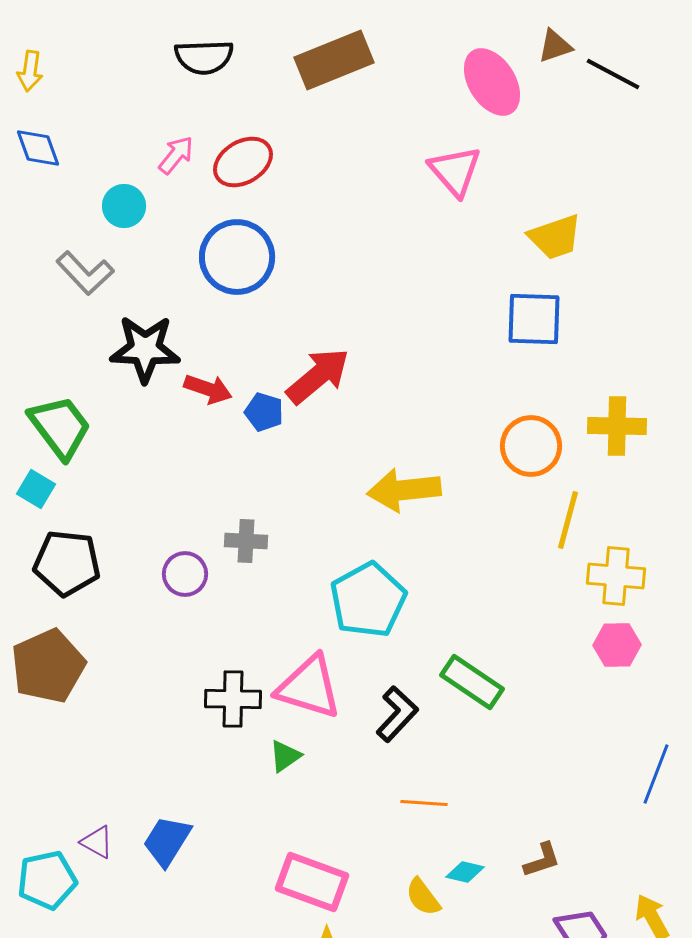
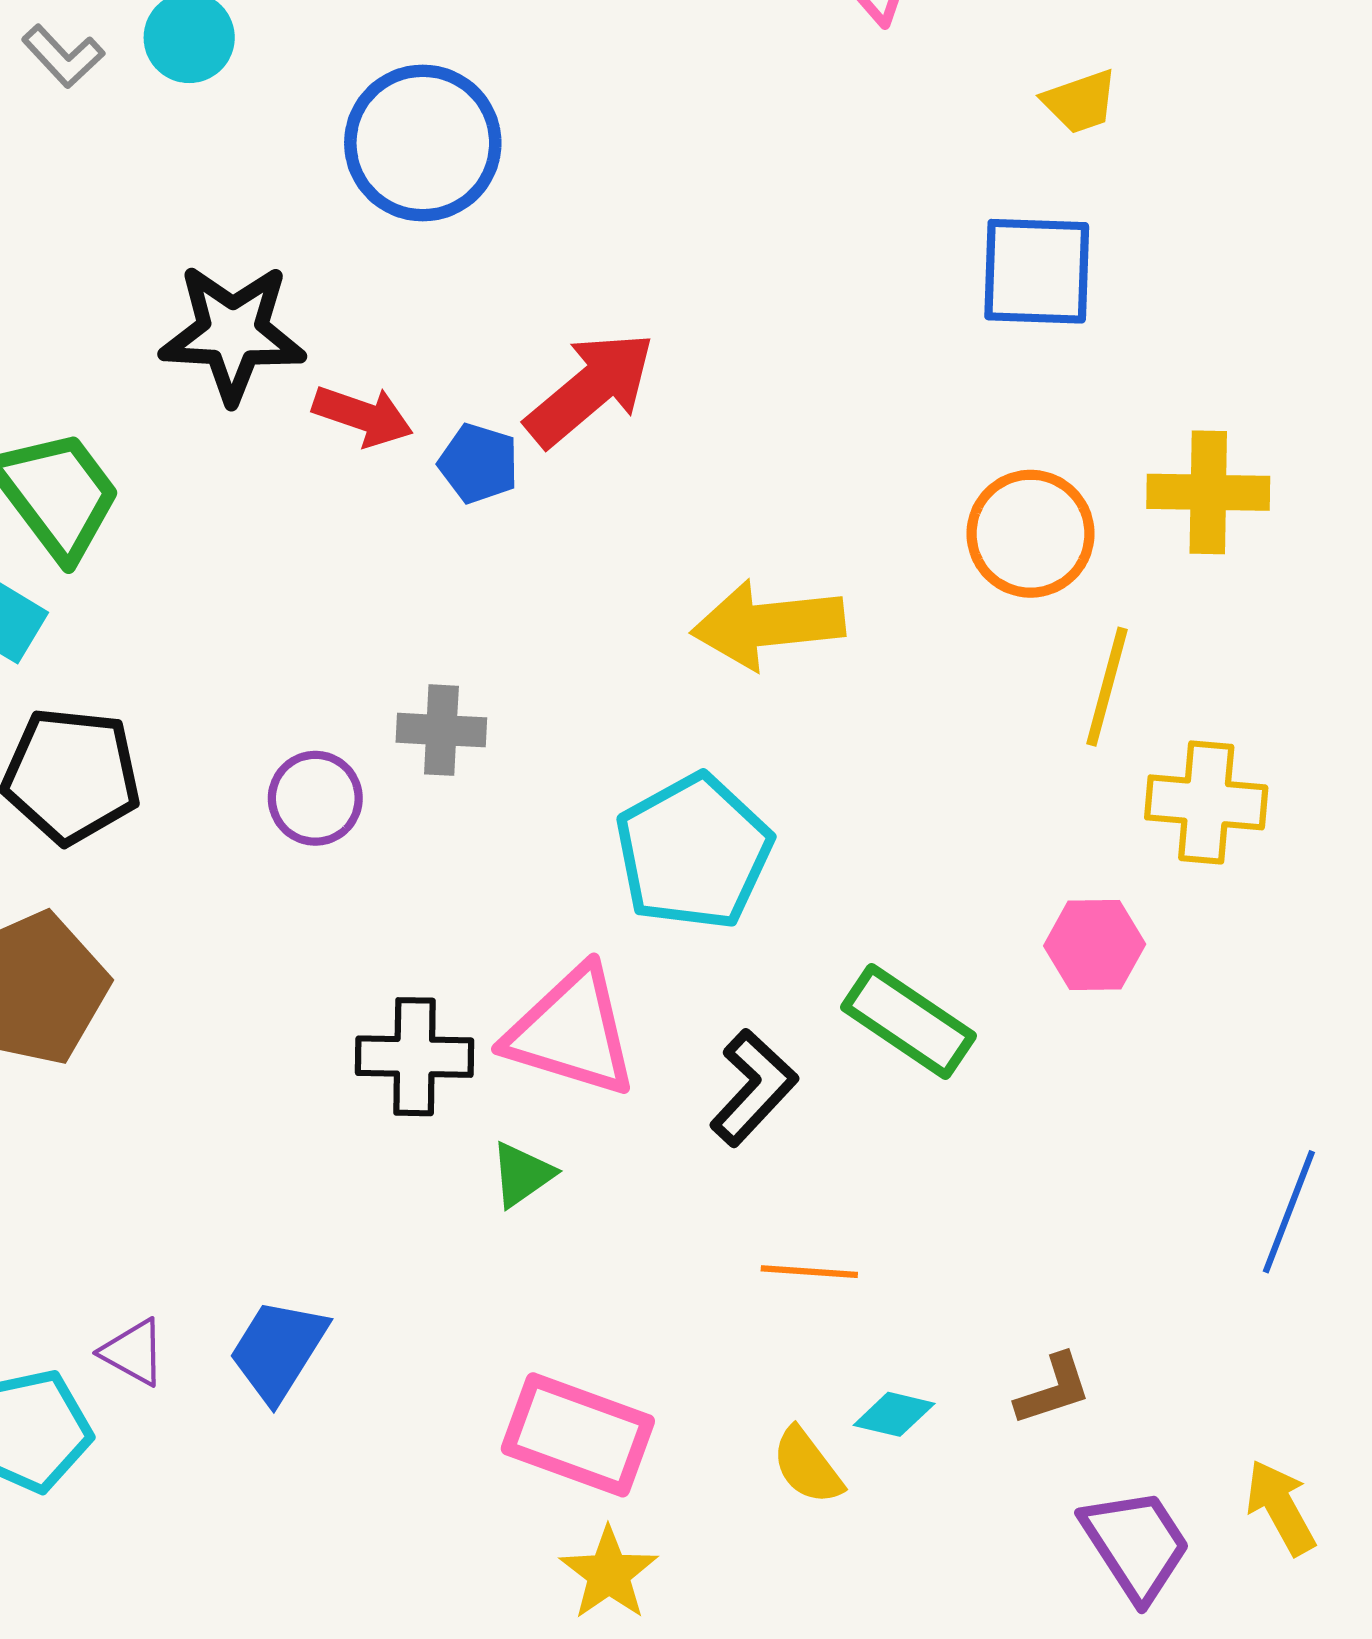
yellow trapezoid: (555, 237) -> (1080, 102), size x0.7
gray L-shape: (85, 273) -> (63, 56), moved, size x0.7
pink hexagon: (617, 645) -> (1095, 945), moved

